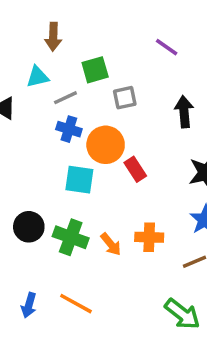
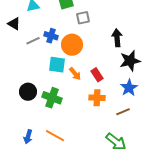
gray line: (65, 98) -> (33, 41), moved
black arrow: (184, 112) -> (117, 38), moved
red rectangle: (135, 169) -> (97, 75), moved
orange arrow: (111, 244) -> (75, 74), moved

